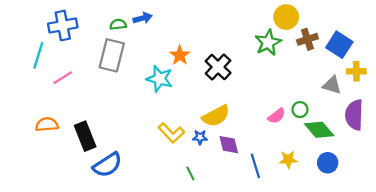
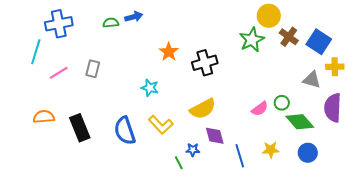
brown cross: (307, 39) -> (289, 37), turned -36
gray rectangle: (112, 55) -> (93, 69), moved, size x0.6
black cross: (218, 67) -> (205, 63), turned 30
cyan star: (160, 79) -> (150, 88), moved, size x0.7
blue star: (200, 137) -> (193, 150), moved
blue semicircle: (107, 165) -> (125, 131), moved, turned 104

